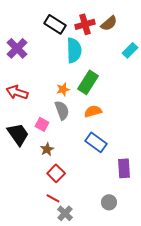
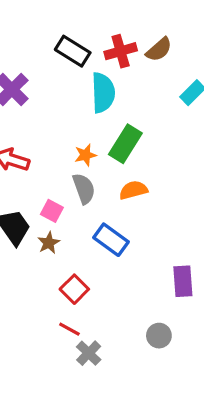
blue rectangle: (96, 142) -> (111, 240), moved
brown star: (47, 149) -> (49, 243), moved

